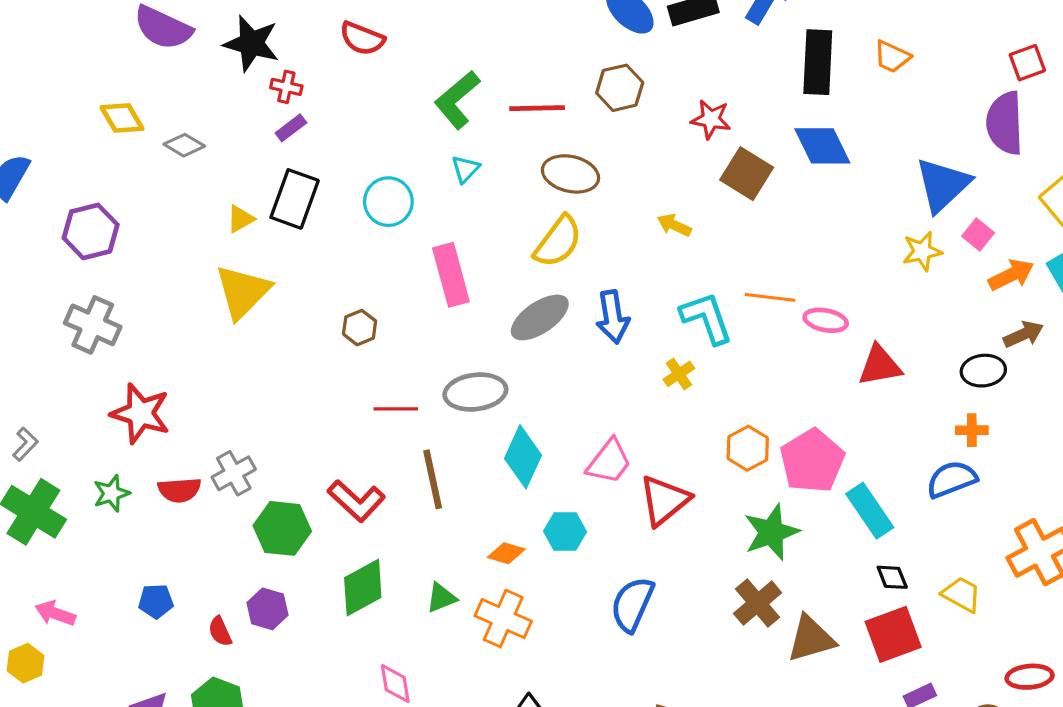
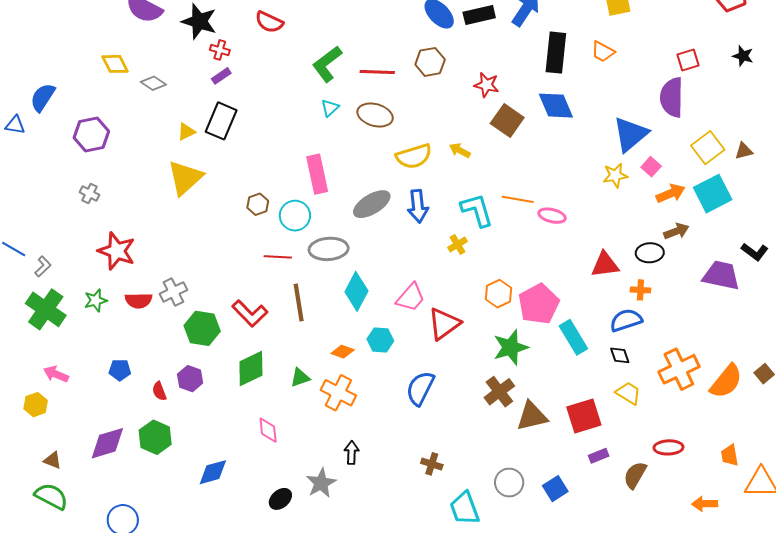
brown ellipse: (570, 174) -> (375, 115), moved
cyan circle: (388, 202) -> (295, 216), moved
yellow semicircle: (558, 242) -> (414, 156), moved, turned 33
gray cross: (93, 325) -> (90, 194), size x0.6
red triangle: (880, 366) -> (605, 265), moved
black diamond: (892, 577) -> (620, 355), moved

